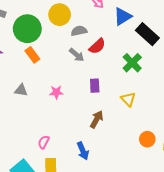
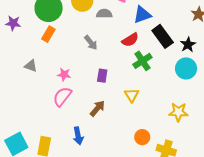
gray semicircle: (79, 31) -> (104, 14), moved
red semicircle: (97, 46) -> (130, 40), moved
orange rectangle: (32, 55) -> (48, 34), turned 56
pink semicircle: (44, 142) -> (62, 96), moved, size x1.5

